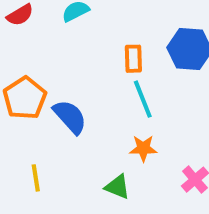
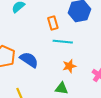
cyan line: (143, 99) -> (63, 42), turned -48

